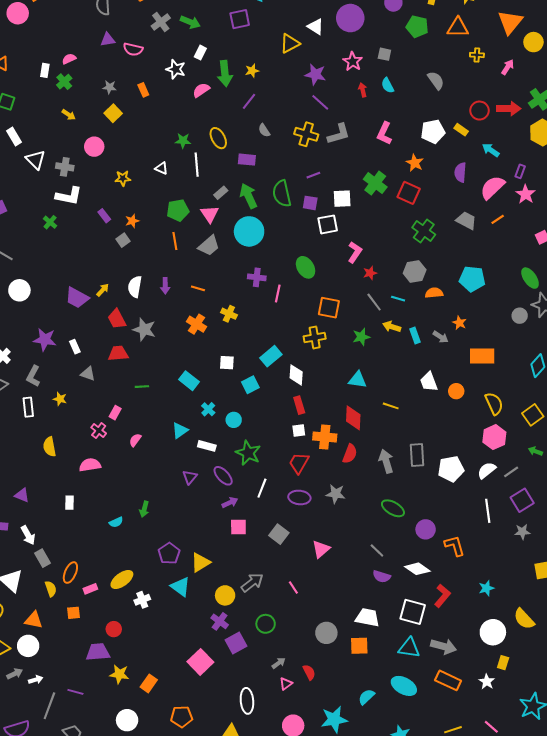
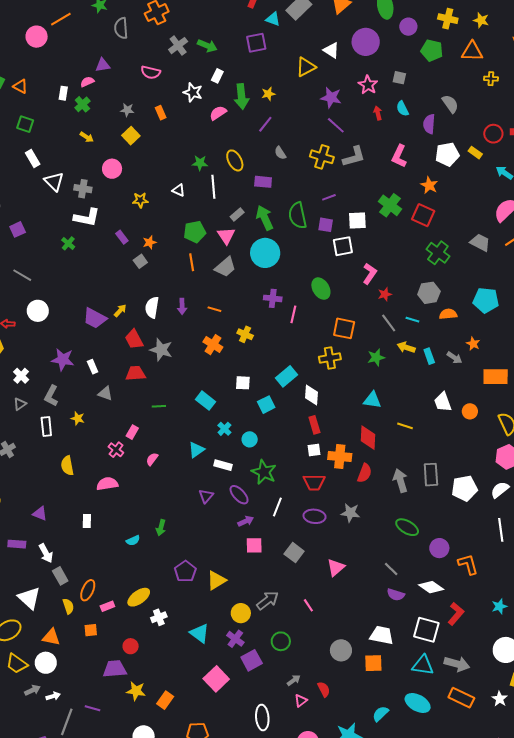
purple triangle: (108, 40) -> (103, 65), moved
purple semicircle: (460, 172) -> (429, 124), moved
red trapezoid: (299, 463) -> (314, 482), turned -120
cyan triangle: (181, 587) -> (200, 633), moved

